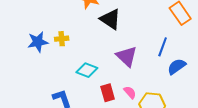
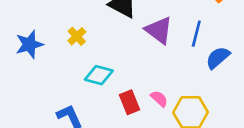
yellow cross: (62, 39) -> (77, 36), moved, turned -32
purple triangle: (127, 56) -> (159, 30), moved

